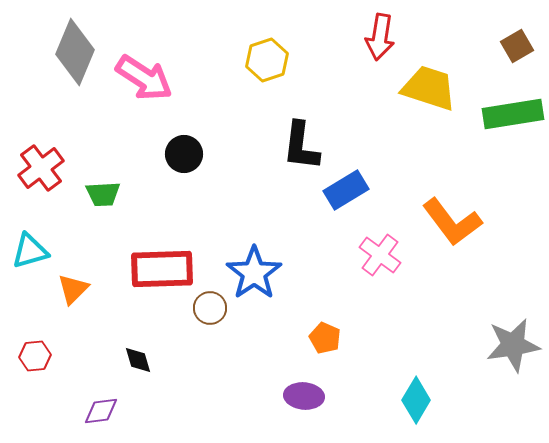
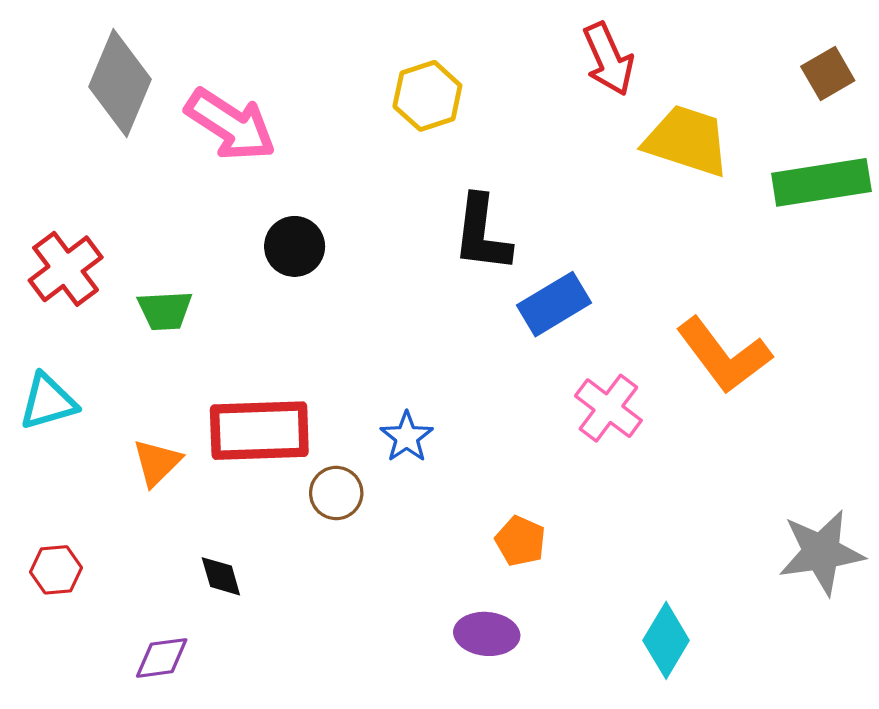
red arrow: (380, 37) -> (608, 59), turned -33
blue star: (254, 273) -> (407, 437), size x0.6
orange triangle: (73, 289) -> (157, 463), moved

